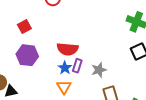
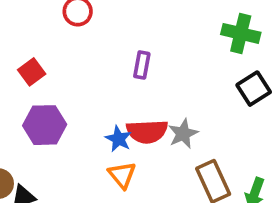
red semicircle: (68, 49) -> (147, 131), moved
purple rectangle: (77, 66) -> (142, 65), moved

